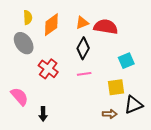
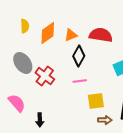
orange triangle: (82, 23) -> (71, 35), moved
gray ellipse: (24, 43) -> (23, 63), moved
yellow square: (116, 87) -> (96, 101), moved

